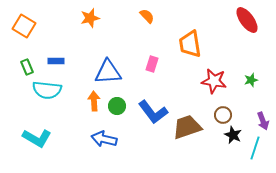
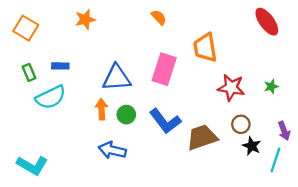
orange star: (90, 18) -> (85, 19), moved
pink rectangle: (152, 64) -> (164, 69), size x1.8
cyan semicircle: (47, 90) -> (51, 97), turned -32
cyan L-shape: (37, 138) -> (32, 165), moved

